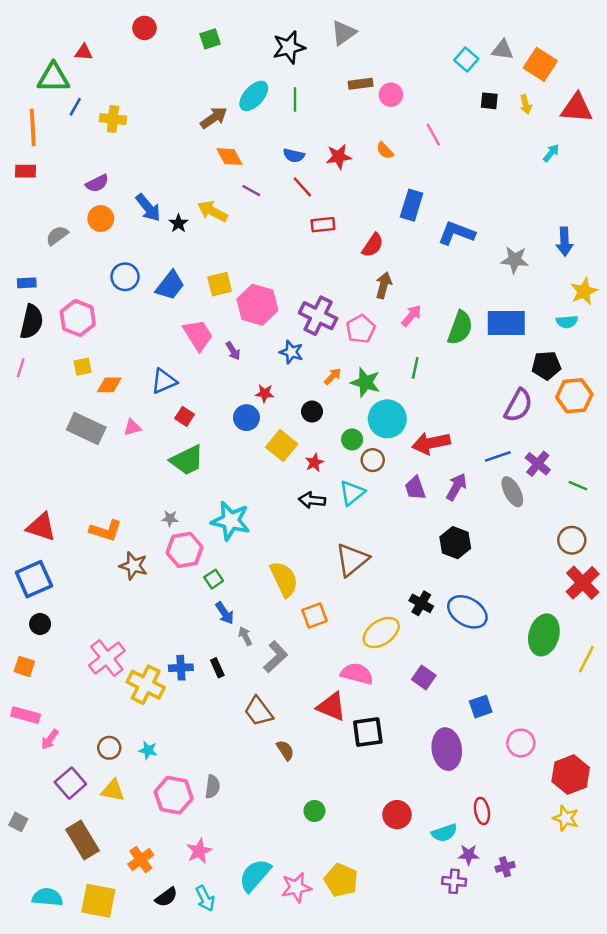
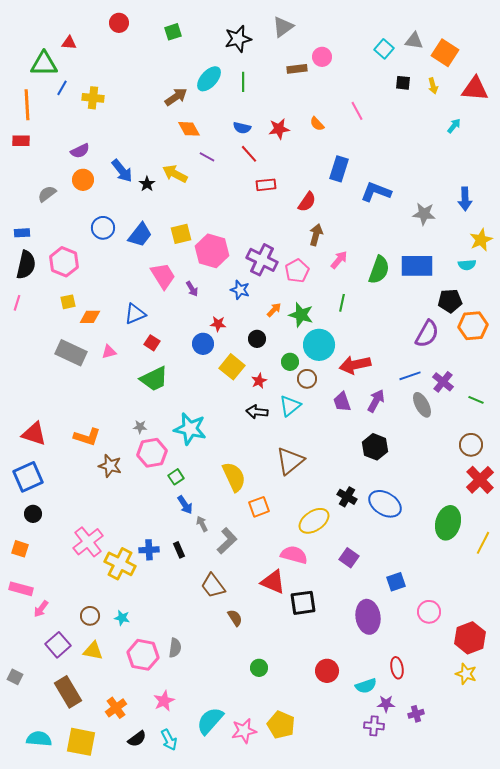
pink circle: (391, 95) -> (322, 57), moved

